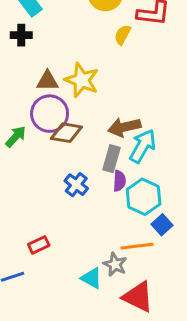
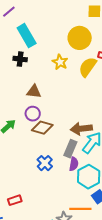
yellow semicircle: (123, 35) -> (88, 67), size x1.5
yellow star: (82, 80) -> (60, 62), moved, size x0.7
purple circle: (50, 114) -> (33, 114), size x0.6

